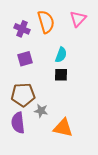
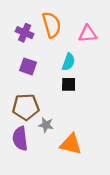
pink triangle: (78, 19) -> (88, 34), moved, turned 42
purple square: (25, 59) -> (28, 66), turned 35

